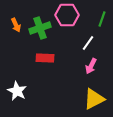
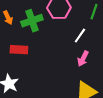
red rectangle: (45, 58) -> (19, 50), moved

